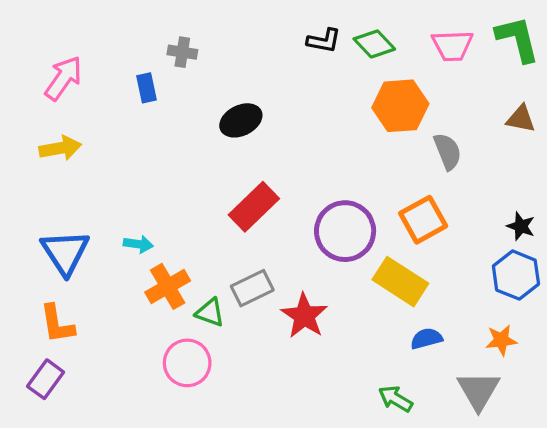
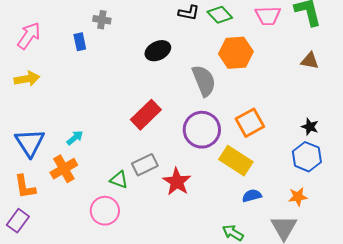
black ellipse: (241, 120) -> (158, 51), moved
gray semicircle: (448, 151) -> (204, 81), moved, size x1.4
cyan arrow: (138, 244) -> (75, 138), turned -48
orange cross: (168, 286) -> (64, 169), moved

